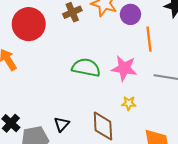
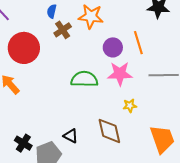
purple circle: (130, 14) -> (113, 47), moved
black triangle: (62, 124) -> (71, 136), turned -35

